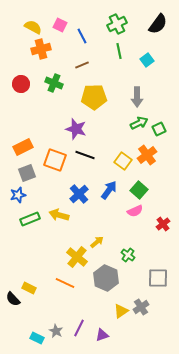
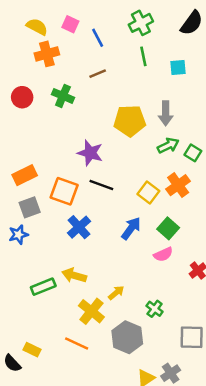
cyan square: (147, 60) -> (178, 68), turned 32
yellow pentagon: (94, 97) -> (130, 121), moved
green square: (159, 129) -> (193, 153), turned -32
blue cross: (79, 194) -> (79, 227), moved
yellow arrow: (59, 215) -> (74, 275), moved
green rectangle: (30, 219) -> (43, 287), moved

